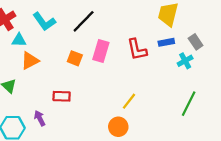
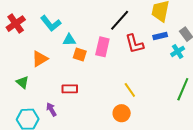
black line: (84, 21) -> (120, 20), moved
cyan triangle: (19, 40) -> (69, 40), moved
yellow line: (129, 101) -> (130, 90), turned -70

